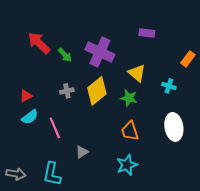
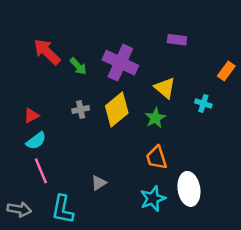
green star: (129, 98) -> (155, 118), turned 30
white ellipse: (174, 127) -> (189, 189), moved
pink line: (55, 128) -> (41, 171), moved

